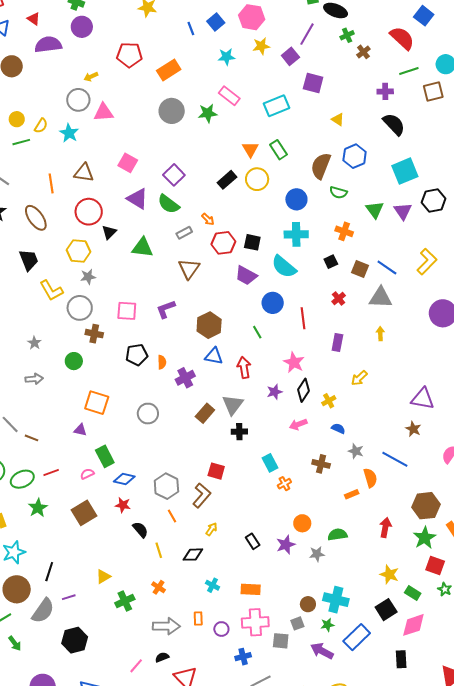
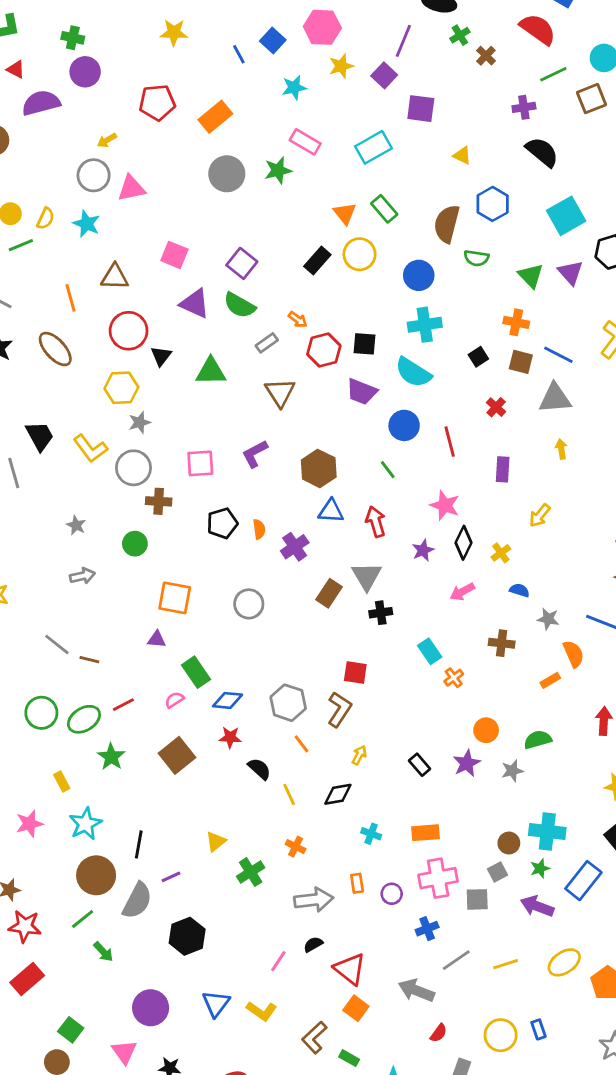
orange cross: (344, 231) -> (516, 322), moved
black trapezoid: (29, 260) -> (40, 436), moved

